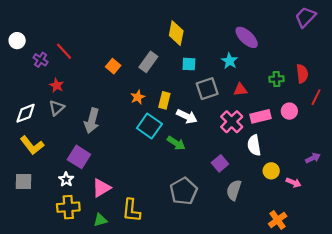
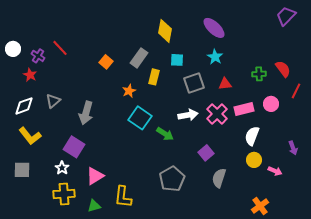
purple ellipse: (247, 37) -> (214, 28), moved
white circle: (17, 41) -> (13, 49), moved
red semicircle: (302, 74) -> (283, 69), turned -30
red star: (57, 85) -> (30, 75), moved
yellow rectangle: (164, 100) -> (154, 77), moved
white arrow: (187, 116) -> (188, 115), moved, turned -36
white semicircle: (254, 145) -> (252, 136), moved, turned 30
purple arrow: (313, 158) -> (293, 148), turned 96

